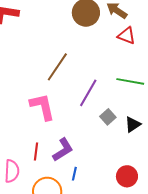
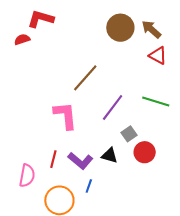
black triangle: (133, 124) -> (109, 155), moved, turned 42
purple L-shape: (63, 150) -> (80, 161), turned 65
red circle: (127, 176) -> (145, 152), moved

